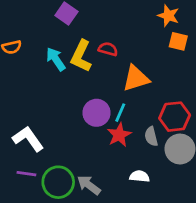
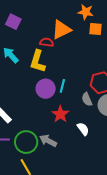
yellow L-shape: (81, 56) -> (38, 61), moved
orange triangle: (136, 78) -> (61, 30), moved
red star: (119, 135) -> (60, 114), moved
white semicircle: (140, 176) -> (83, 129), turned 56

